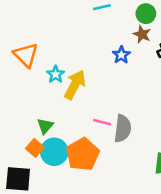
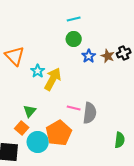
green circle: (146, 14) -> (74, 39), moved
brown star: (142, 34) -> (108, 56), moved
cyan circle: (54, 152) -> (38, 142), moved

